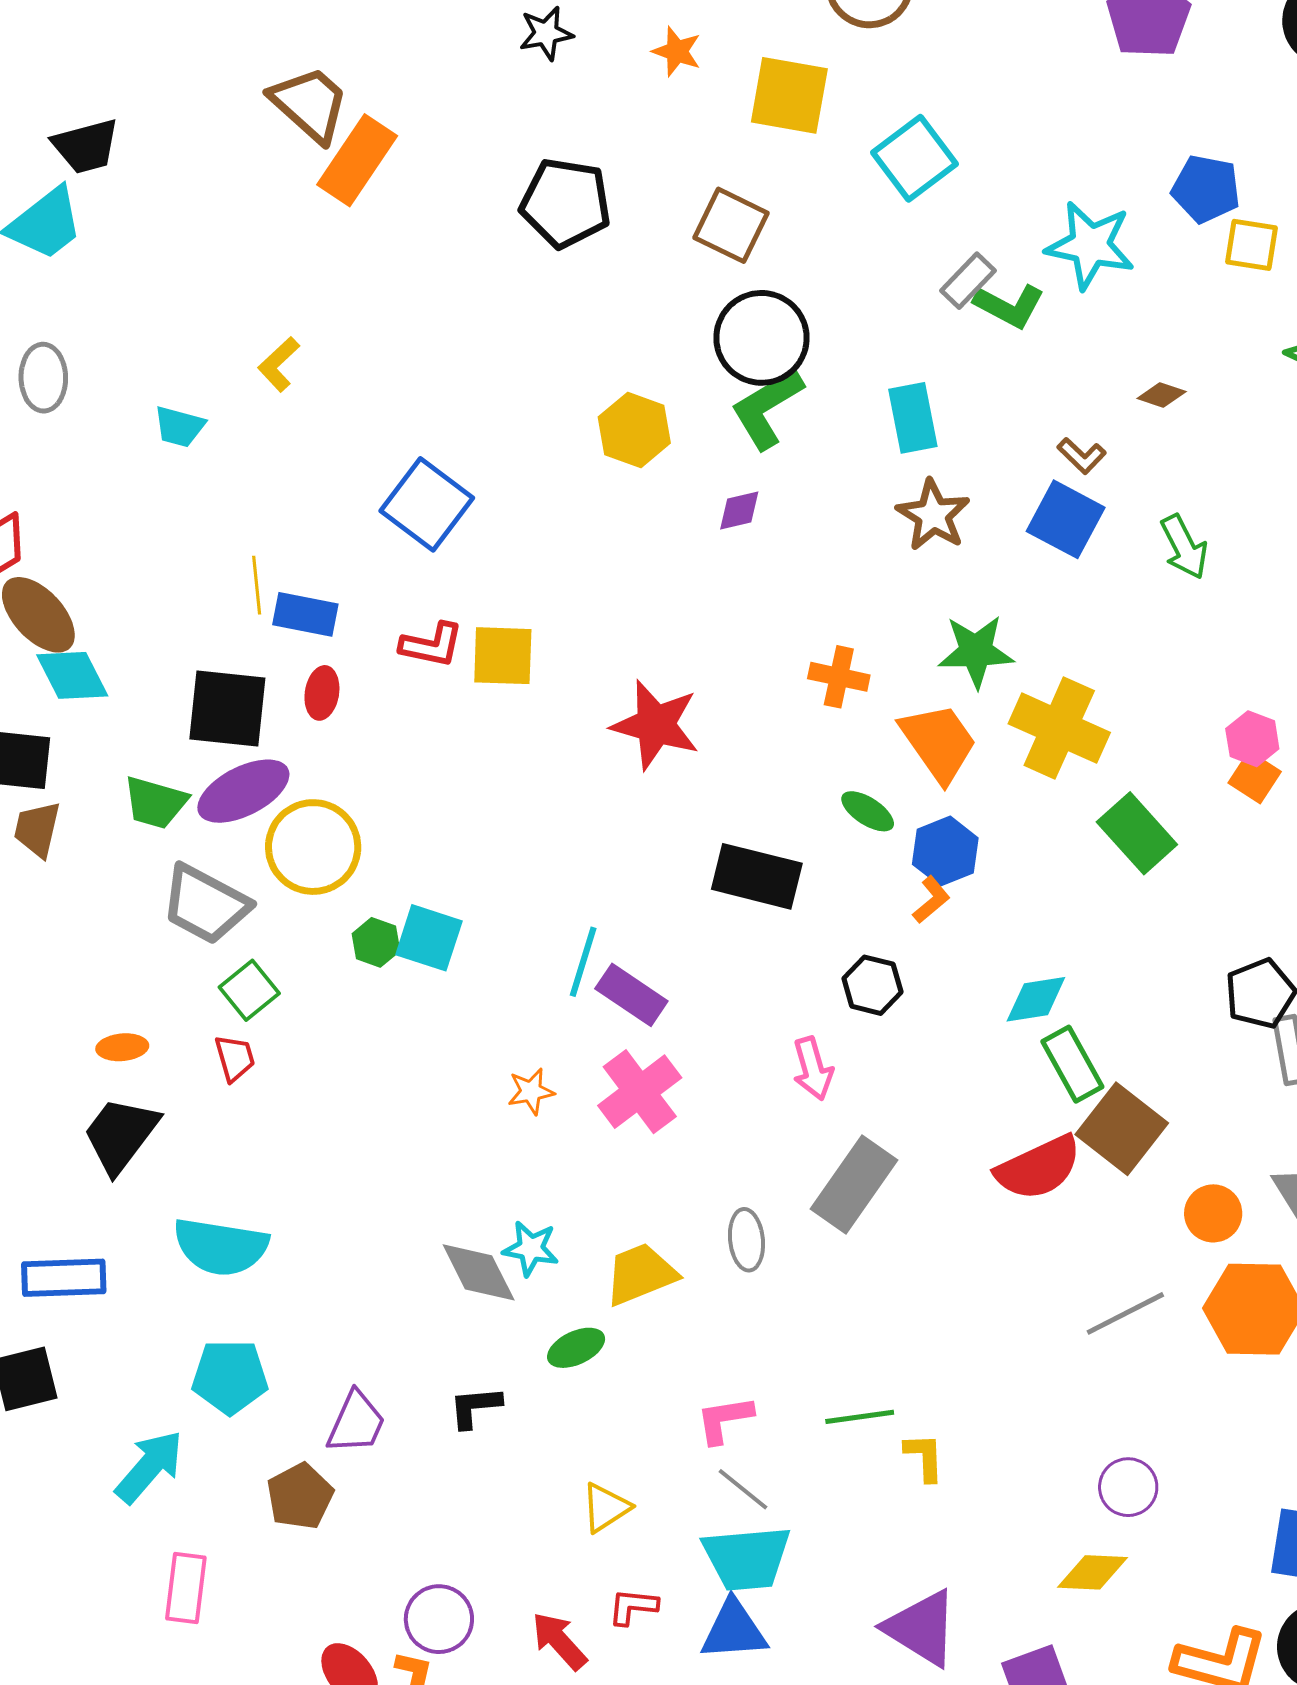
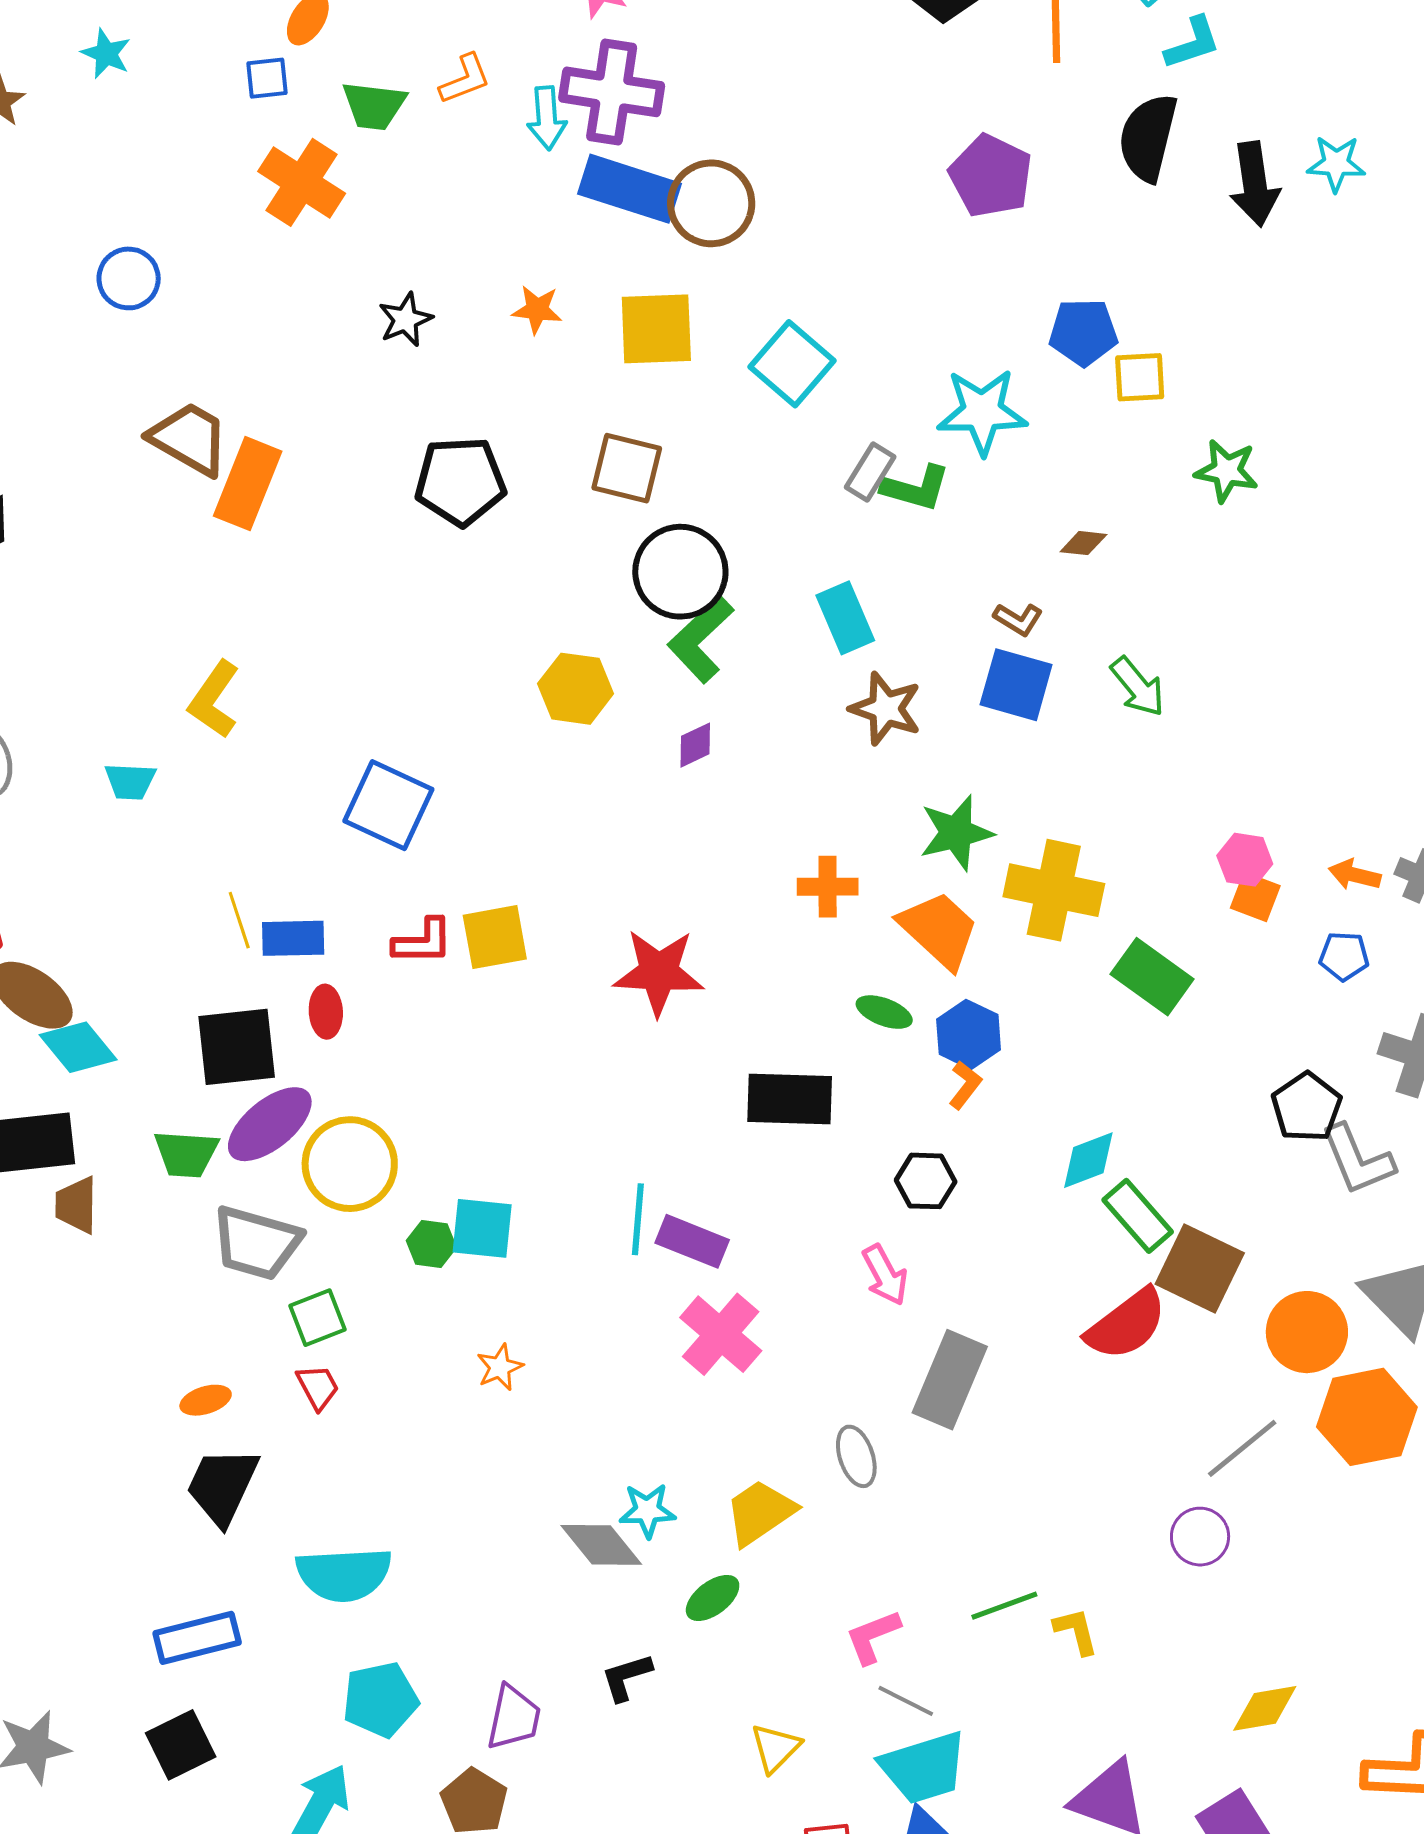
yellow L-shape: (279, 364) -> (214, 699), size x1.4
green square: (249, 990) -> (318, 1318), turned 30
orange star: (531, 1091) -> (500, 1367), moved
orange circle: (1213, 1213) -> (1307, 1332), size x1.4
purple circle: (1128, 1487) -> (1200, 1537), moved

